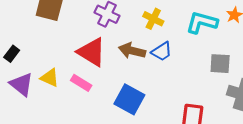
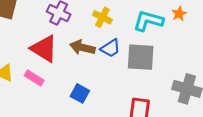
gray square: (220, 64) -> (141, 57), moved, size x1.4
blue square: (129, 99) -> (80, 93), size x0.7

